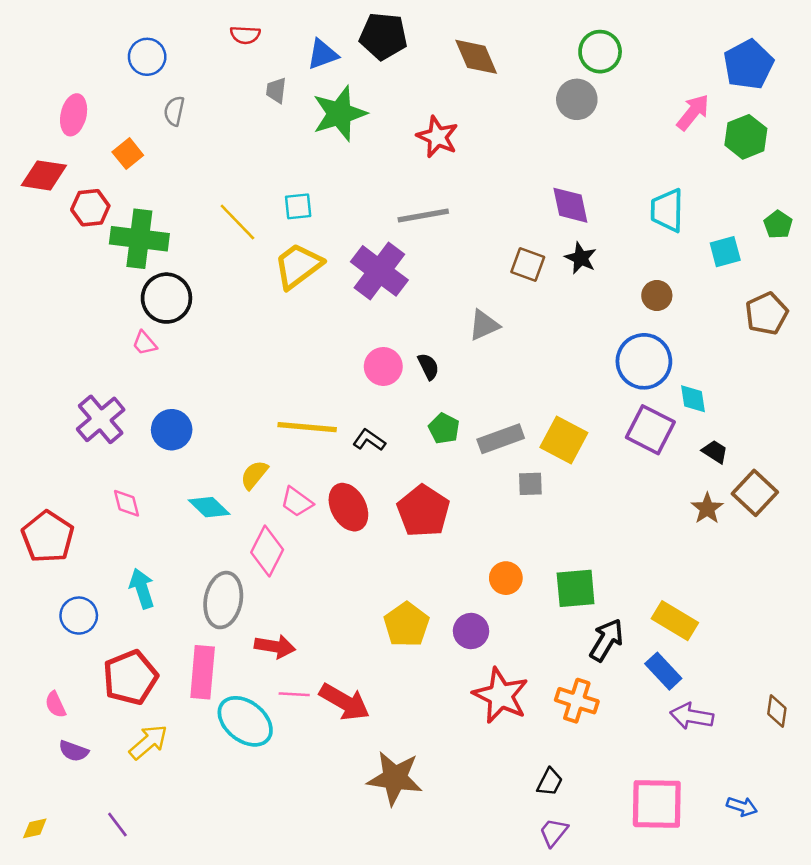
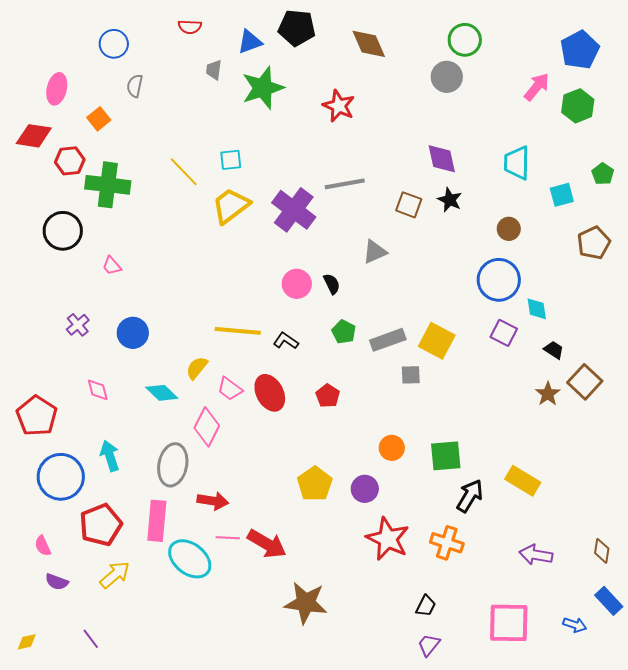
gray line: (423, 215) -> (345, 184), moved
black circle: (166, 298) -> (63, 231), moved
purple cross: (101, 419) -> (78, 325), size x0.6
purple square: (650, 430) -> (504, 333), size x0.7
red pentagon: (423, 511) -> (328, 396), size x0.6
blue circle: (79, 616) -> (61, 477), size x1.6
blue rectangle: (663, 671) -> (609, 601), moved

